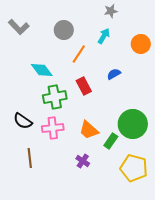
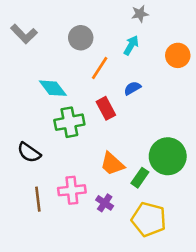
blue semicircle: (114, 74) -> (132, 88), moved
pink cross: (53, 128) -> (72, 190), moved
yellow pentagon: (134, 168) -> (149, 219), moved

